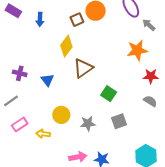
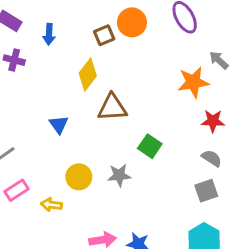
gray arrow: (149, 25) -> (219, 60), moved
brown triangle: (83, 68) -> (112, 108), turned 30
purple cross: (20, 73) -> (14, 60), moved
gray square: (119, 121) -> (206, 191), moved
gray star: (88, 123) -> (119, 175), moved

